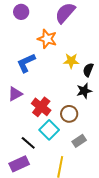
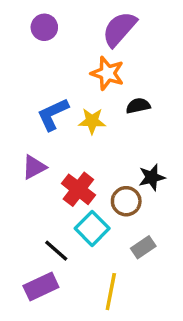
orange star: (47, 39) -> (107, 73), moved
yellow star: (71, 61) -> (92, 121), moved
black semicircle: (88, 70) -> (138, 106), moved, turned 56
black star: (84, 91) -> (152, 177), moved

